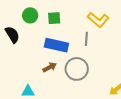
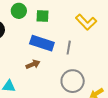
gray line: (86, 39) -> (69, 48), moved
gray circle: (77, 69) -> (73, 81), moved

